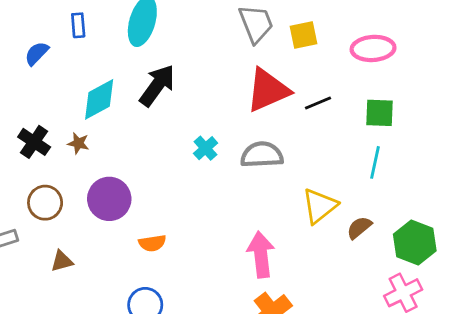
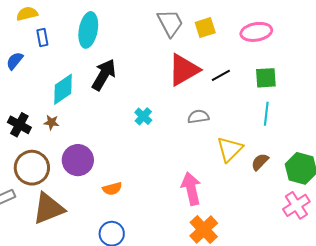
gray semicircle: (262, 155) -> (198, 117), moved, size x0.7
brown circle: (45, 203) -> (32, 168), size x1.4
brown triangle: (62, 261) -> (48, 208), size x2.0

